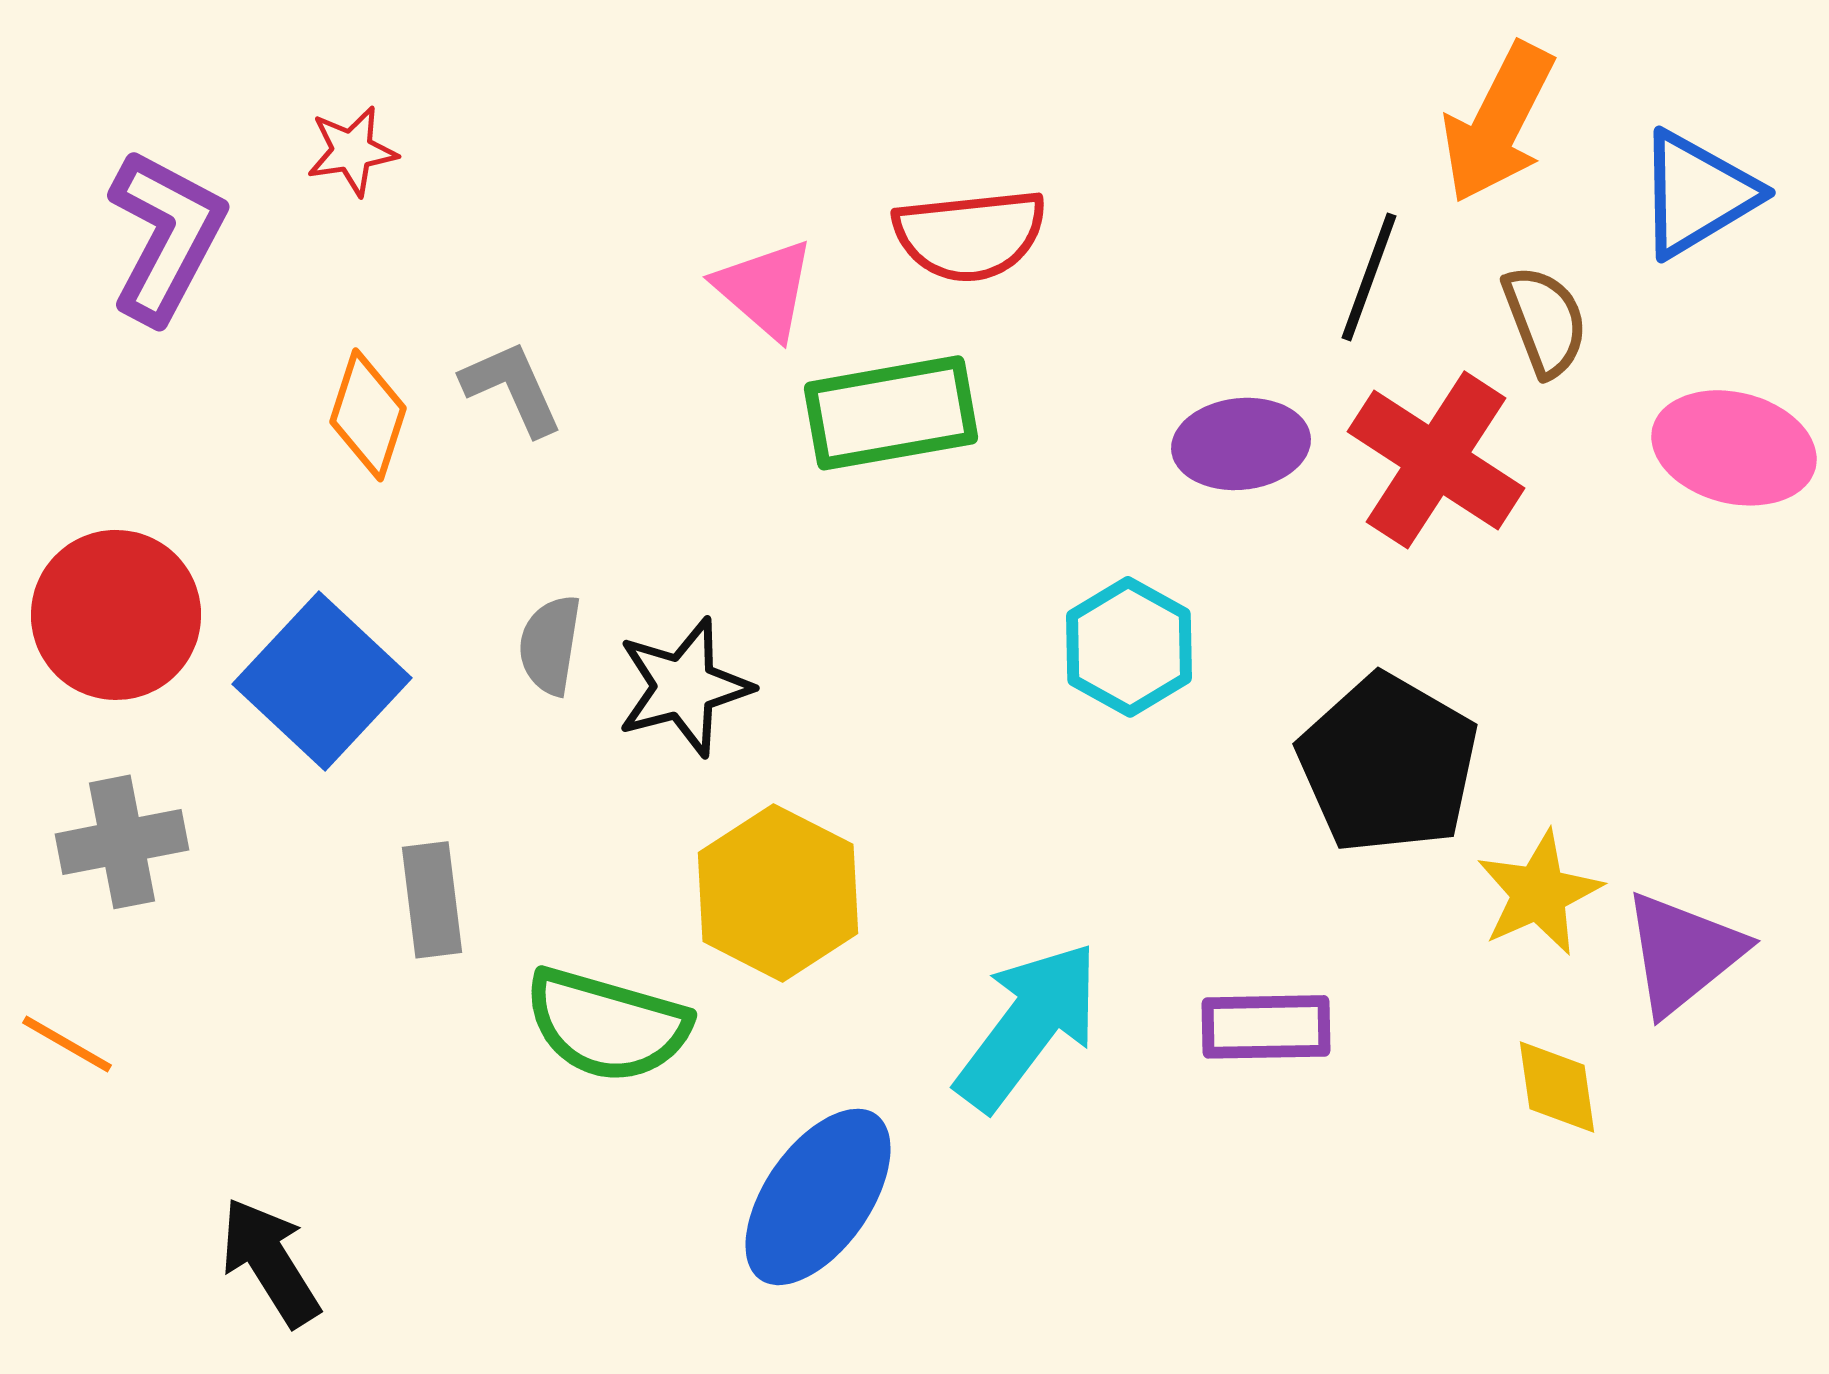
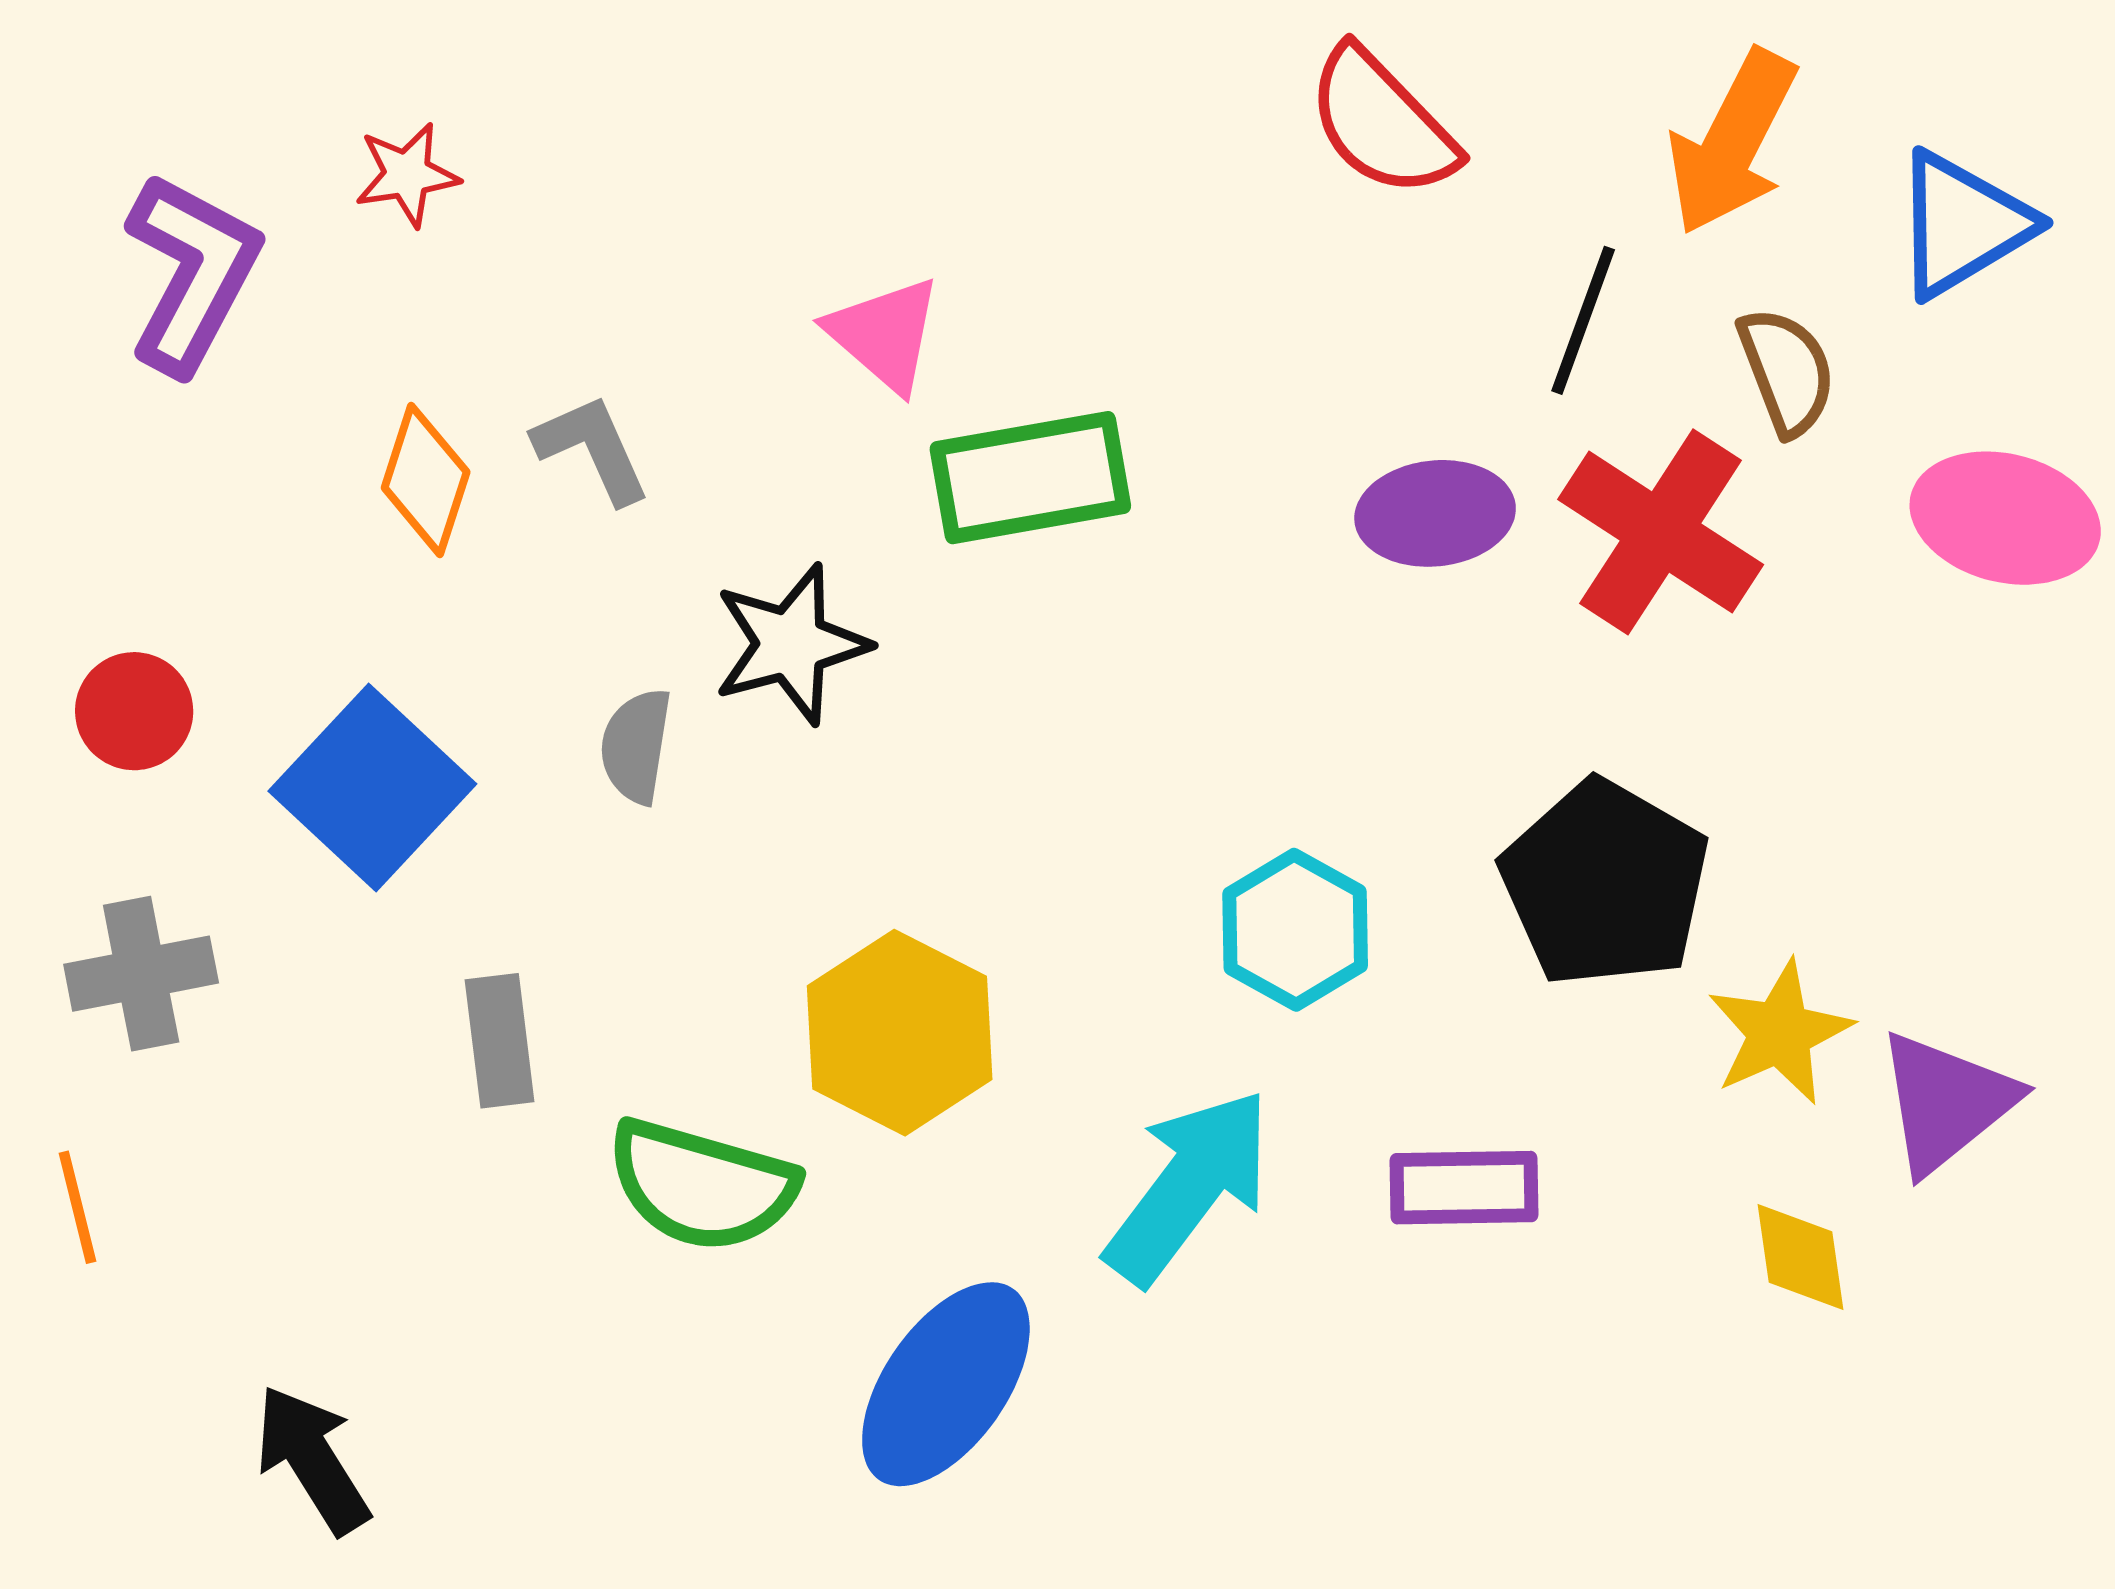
red semicircle: (970, 235) -> (1382, 123), moved, turned 52
red circle: (116, 615) -> (134, 711), size x0.6
cyan hexagon: (1129, 647) -> (1295, 930), moved
black star: (684, 687) -> (791, 644), moved
orange line: (67, 1044) -> (77, 1207), turned 46

